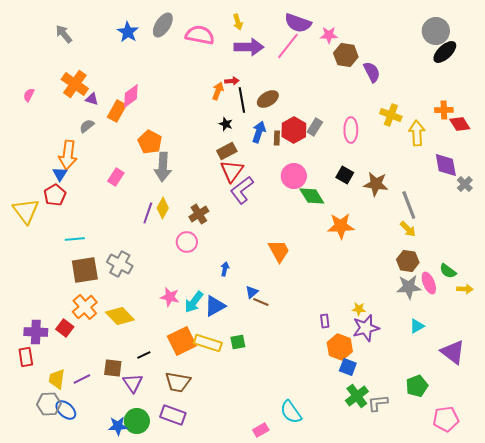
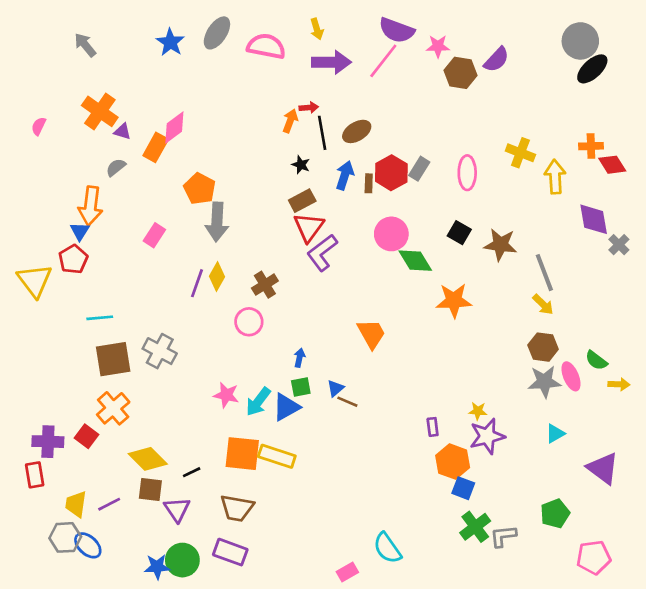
purple semicircle: (372, 72) -> (496, 60), moved, turned 70
yellow diamond: (120, 316) -> (148, 459), moved
orange square: (182, 341) -> (242, 454), turned 32
green square: (238, 342) -> (301, 387), moved

